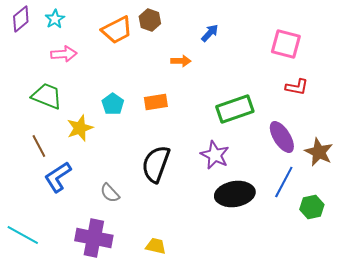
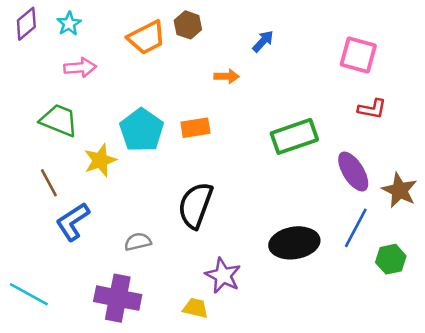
cyan pentagon: (113, 104) -> (142, 130), size x1.6
purple star: (215, 155) -> (223, 275), moved
gray semicircle: (110, 193) -> (138, 242), turned 120

